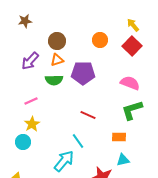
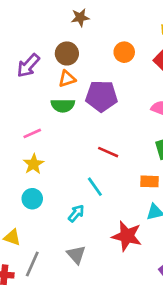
brown star: (25, 21) -> (80, 18), moved
purple arrow: (30, 61) -> (28, 65), moved
cyan circle: (23, 142) -> (32, 199), moved
cyan arrow: (64, 161) -> (76, 213), size x0.6

